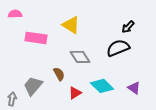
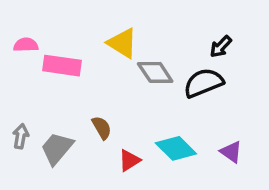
pink semicircle: (15, 14) -> (26, 45), moved
gray diamond: (80, 57) -> (155, 72), moved
gray arrow: (12, 99) -> (21, 136), moved

